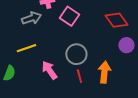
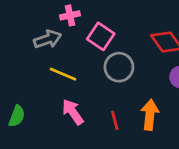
yellow line: (26, 48) -> (63, 74), moved, turned 42
gray circle: (76, 54) -> (119, 67), moved

